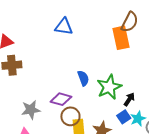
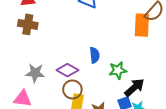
green star: (109, 87) -> (118, 70), size x0.7
black arrow: (129, 99) -> (134, 88), size x1.5

